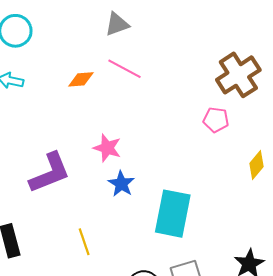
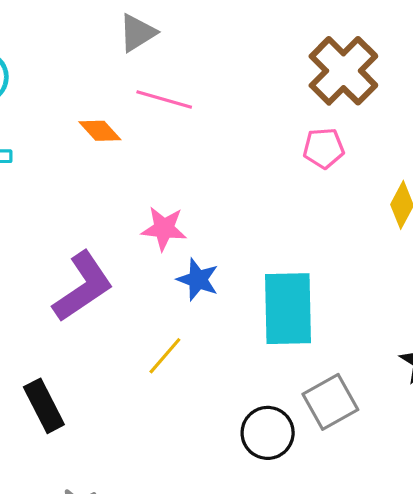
orange diamond: (81, 79) -> (100, 131), turned 64
yellow line: (84, 242) -> (165, 356), moved, turned 72

